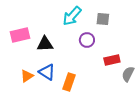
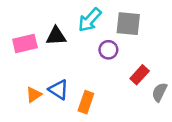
gray square: (103, 19) -> (128, 24), size x1.5
black triangle: (45, 44) -> (56, 36), moved
red rectangle: (112, 60) -> (140, 75), turned -35

